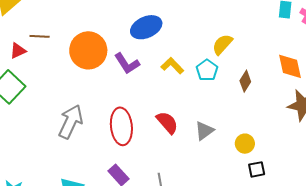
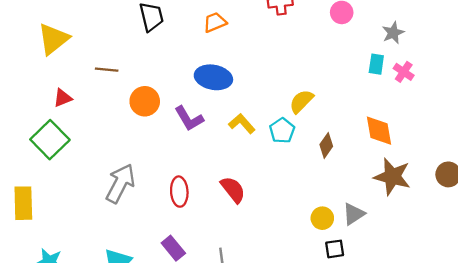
blue ellipse: (146, 27) -> (213, 77), turned 32
brown line: (40, 36) -> (107, 70), moved
orange circle: (88, 50) -> (145, 101), size x0.7
red ellipse: (121, 126) -> (179, 192), size x0.7
gray triangle: (204, 131) -> (354, 214), moved

